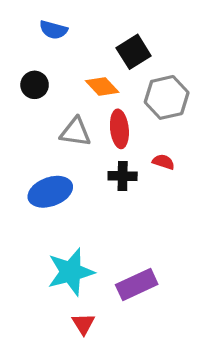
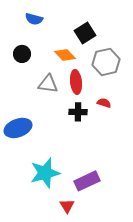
blue ellipse: (50, 192) -> (18, 128), moved
red triangle: (83, 324) -> (67, 206), moved

